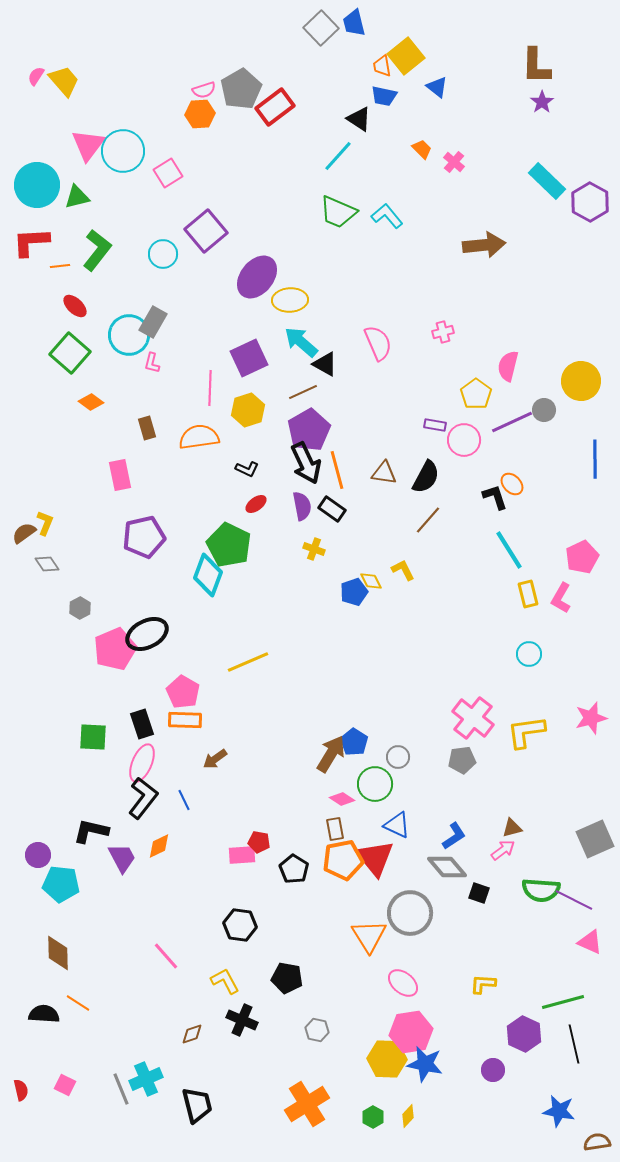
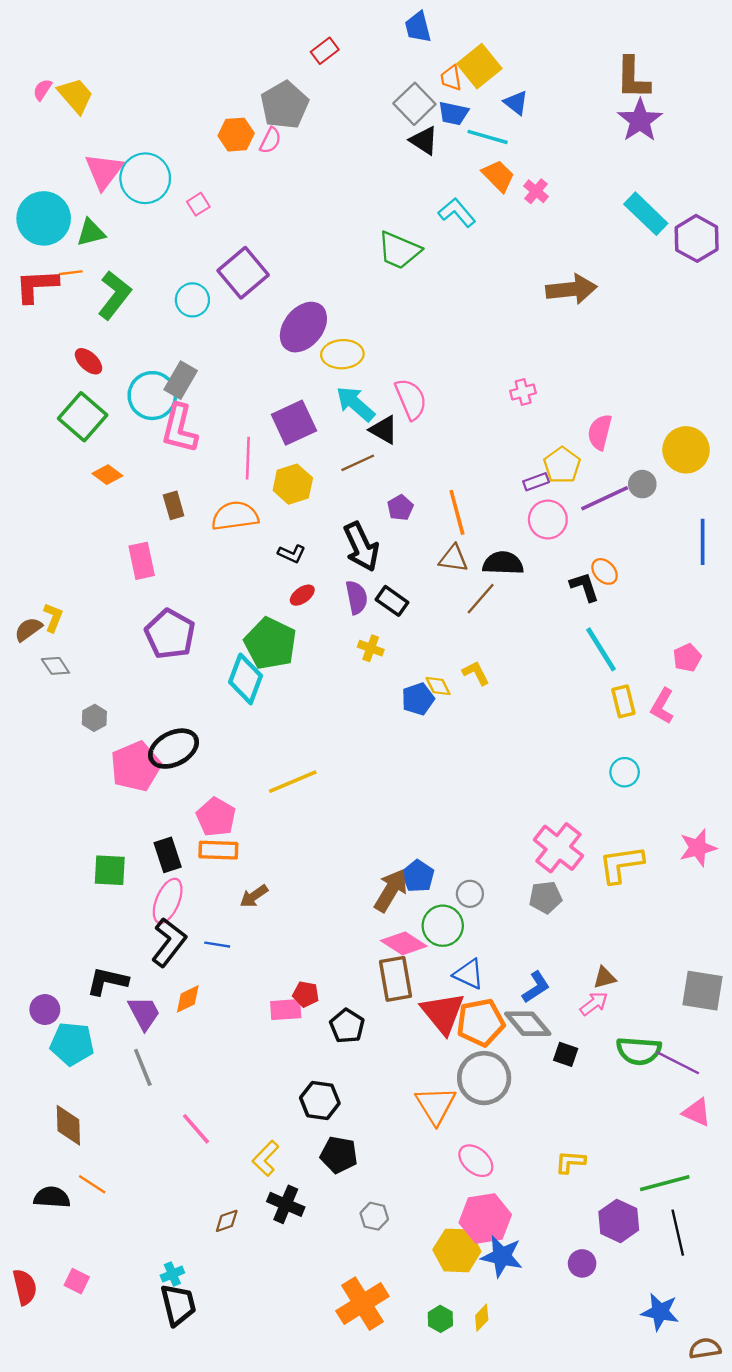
gray square: (321, 28) -> (414, 104), moved
pink semicircle: (204, 90) -> (270, 140), moved, turned -45
purple star: (542, 102) -> (640, 120), size x1.6
red rectangle: (275, 107) -> (325, 51), moved, size x0.6
orange trapezoid: (422, 149) -> (498, 176), size x1.4
cyan line: (338, 156) -> (488, 137), moved, turned 64
pink square: (168, 173) -> (198, 204), size x0.7
cyan L-shape: (387, 216) -> (457, 212), moved
orange line: (60, 266) -> (71, 273), moved
pink semicircle: (378, 343) -> (411, 399), moved
pink L-shape: (152, 363) -> (179, 429), size x2.0
purple rectangle: (435, 425) -> (536, 482), moved, turned -30
purple pentagon: (309, 430) -> (400, 508), moved, size x0.5
orange line: (337, 470) -> (457, 512), moved
black semicircle: (426, 477) -> (503, 563), turned -116
brown line: (428, 520) -> (481, 599), moved
purple pentagon: (144, 537) -> (170, 634), turned -30
pink pentagon: (582, 557) -> (687, 658), size x0.7
pink diamond: (342, 799) -> (404, 943), size x1.5
blue line: (184, 800) -> (217, 945), turned -55
brown rectangle: (335, 829) -> (396, 979), size x1.6
gray square: (595, 839) -> (703, 991), turned 33
orange pentagon: (343, 860) -> (481, 1023), moved
black hexagon: (240, 925) -> (320, 1100), moved
yellow L-shape: (225, 981) -> (266, 1158), turned -108
cyan cross: (146, 1079) -> (172, 1274), size x0.6
gray line: (121, 1089) -> (143, 1067), moved
red semicircle: (21, 1090) -> (25, 1287), size x1.4
black trapezoid: (197, 1105) -> (178, 1305), moved

